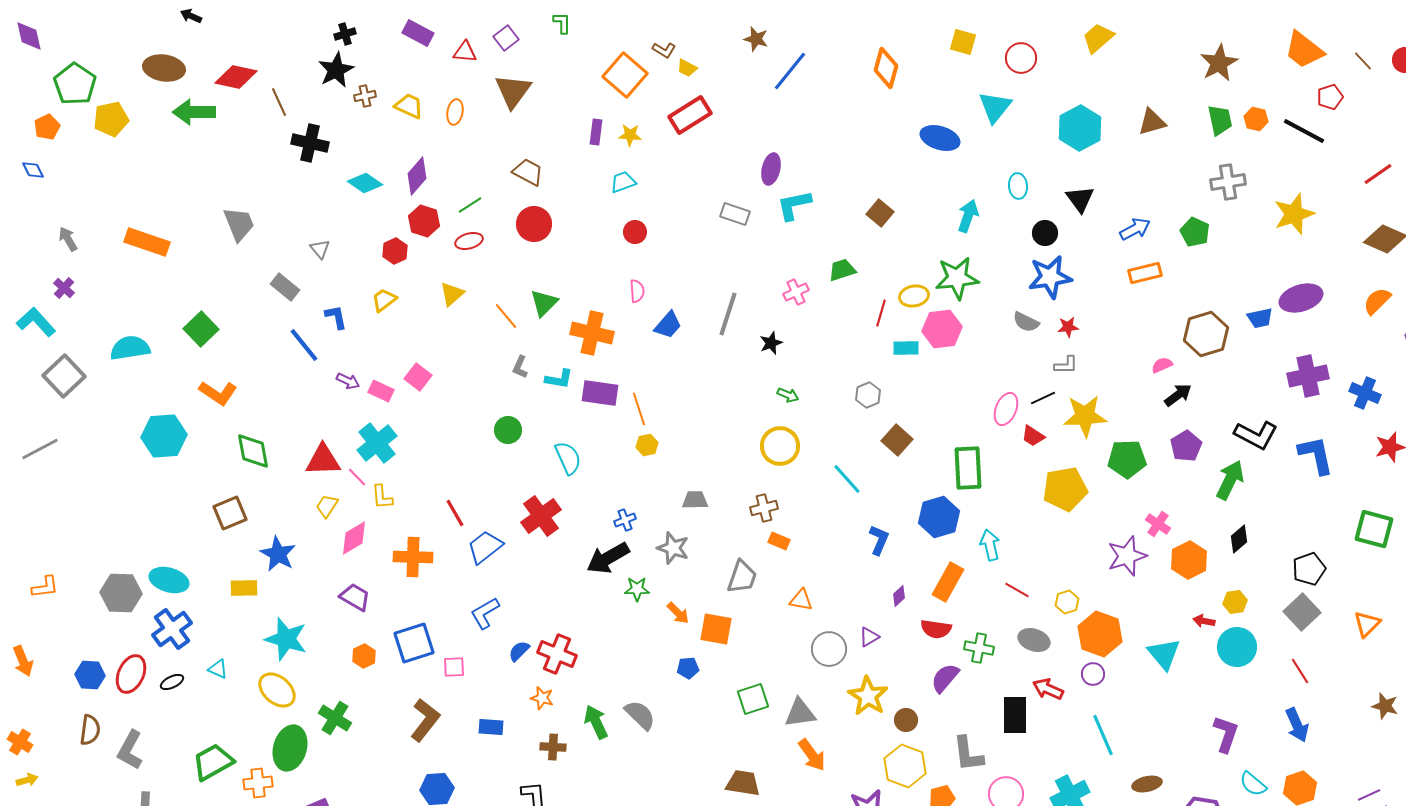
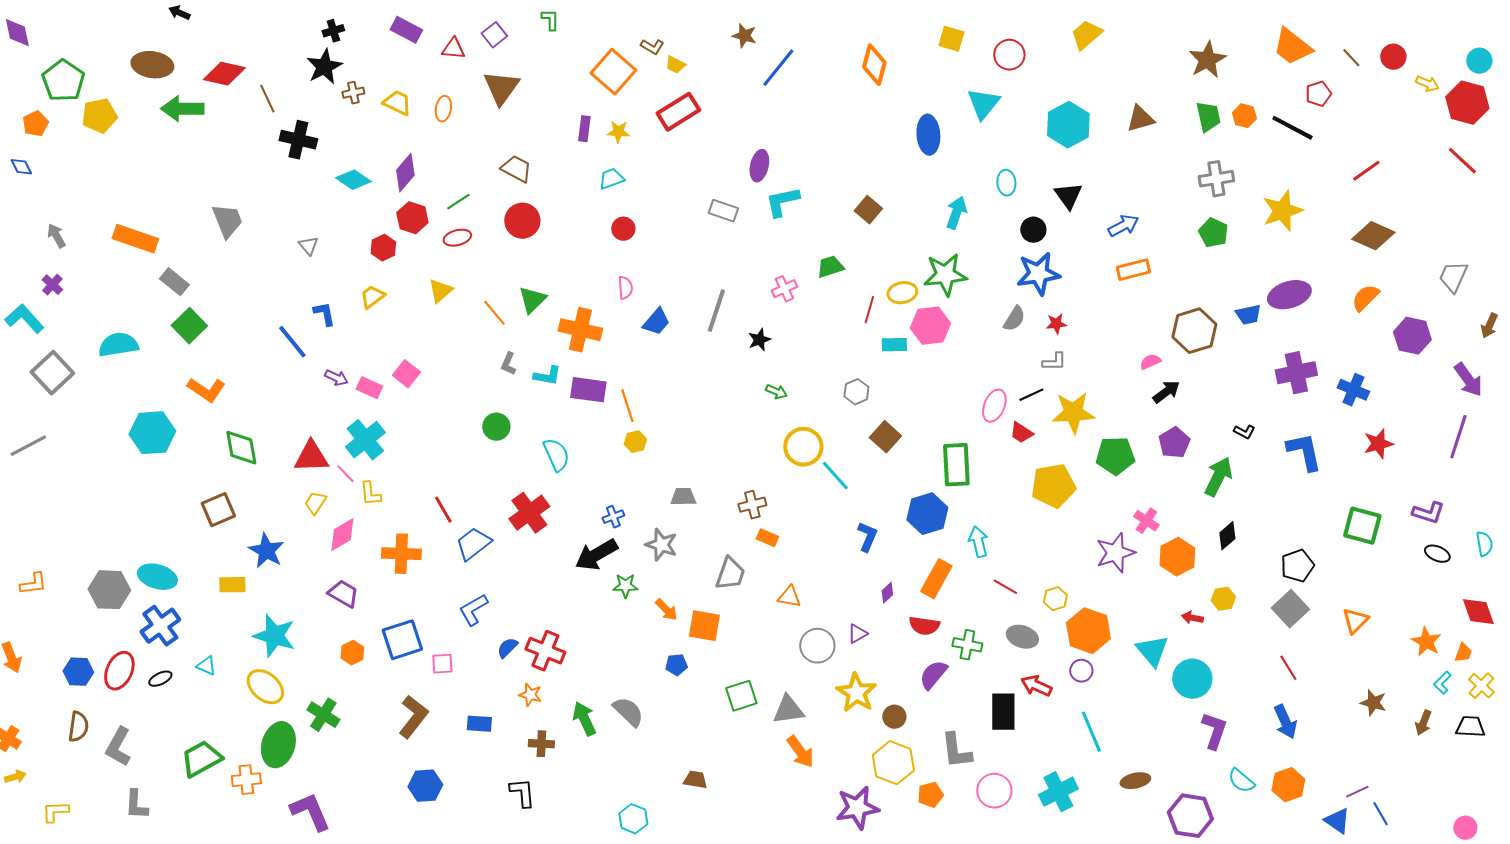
blue ellipse: (940, 138) -> (928, 135), turned 69
green pentagon: (1195, 232) -> (1213, 233), moved
gray rectangle: (285, 287) -> (174, 282), moved
gray semicircle: (1026, 322) -> (1014, 319), turned -84
black L-shape: (1256, 435) -> (1244, 432), size x0.5
yellow circle: (780, 446) -> (803, 447), moved
cyan circle: (1237, 647) -> (1192, 679), moved
brown trapezoid: (743, 783) -> (695, 780), moved, size x0.7

